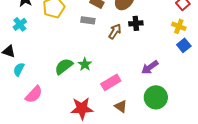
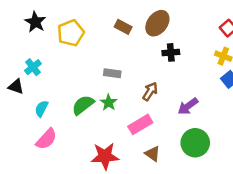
gray rectangle: (88, 20) -> (112, 73), moved
cyan cross: (20, 24) -> (33, 67), moved
brown arrow: (115, 31) -> (150, 92), moved
cyan semicircle: (19, 69) -> (41, 109), moved

